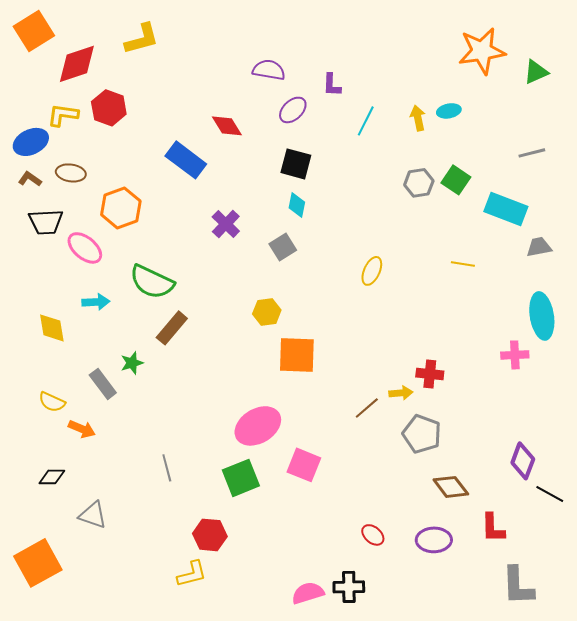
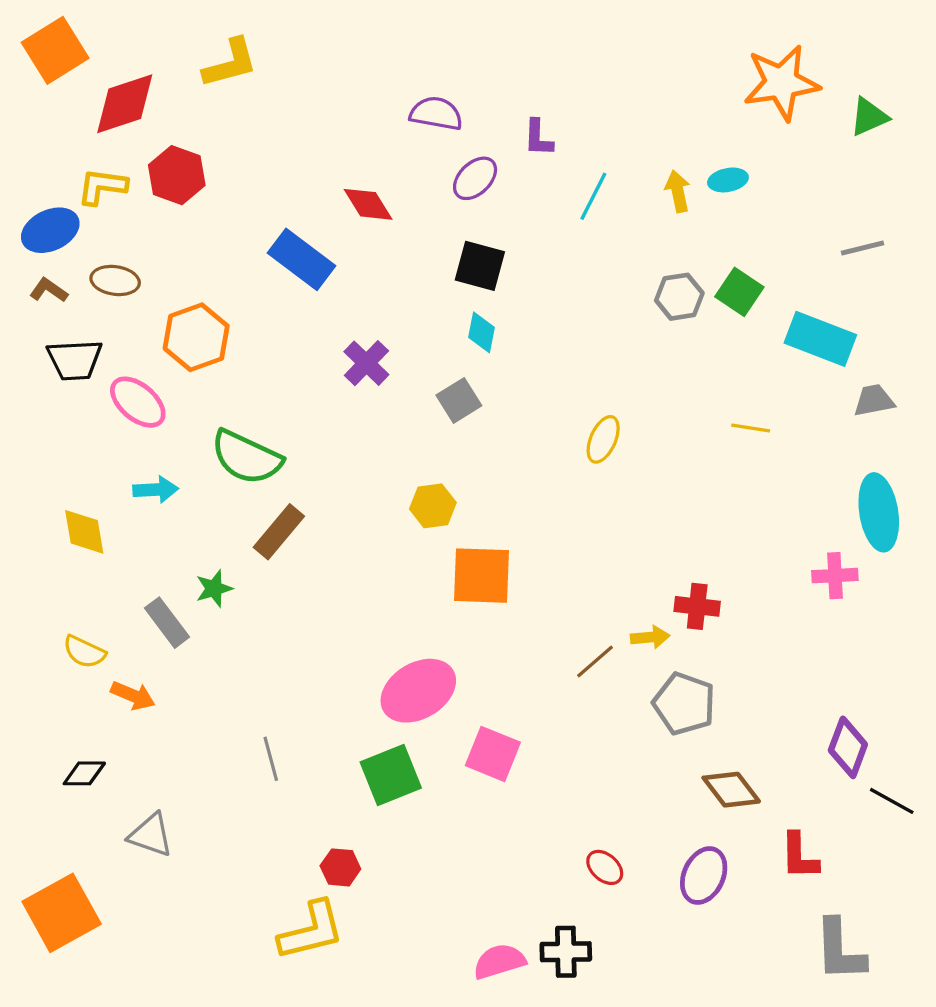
red hexagon: (210, 535) -> (340, 867), size x0.7
purple ellipse: (434, 540) -> (704, 876), turned -64
yellow L-shape: (192, 574) -> (311, 931), size x1.4

